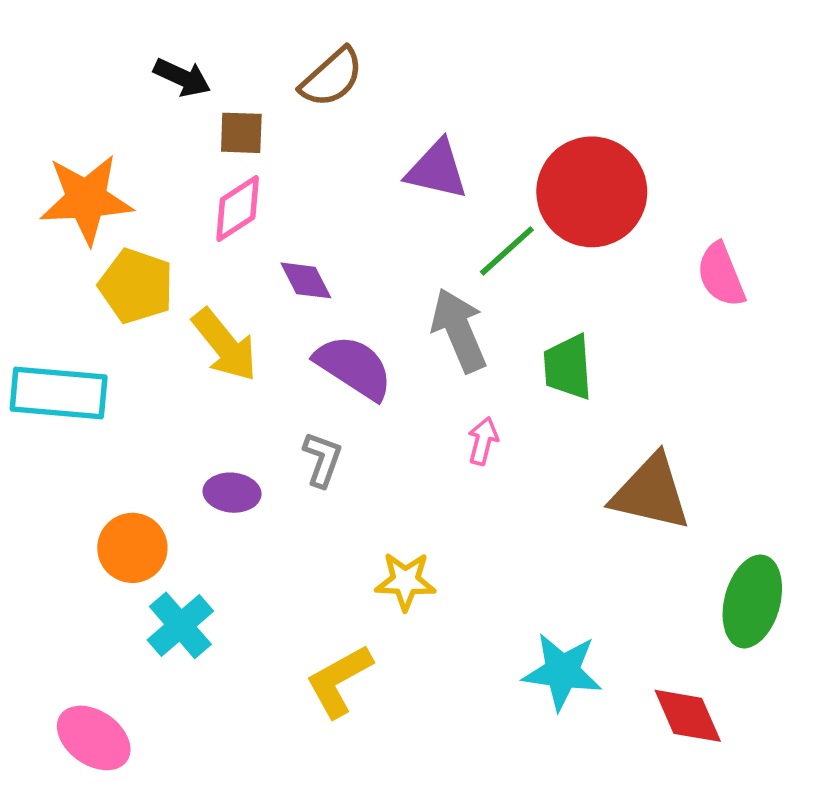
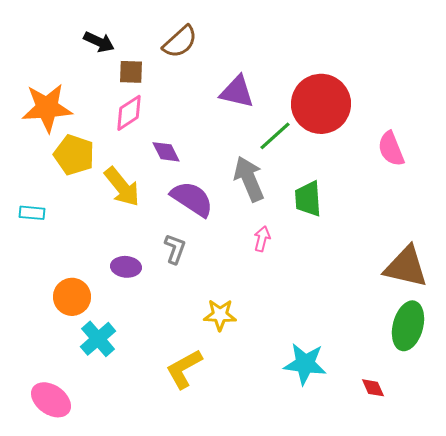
cyan rectangle: (59, 393) -> (32, 213), size x0.5
brown triangle: (651, 493) -> (406, 267), moved
red diamond: (688, 716) -> (373, 388), size x0.6

